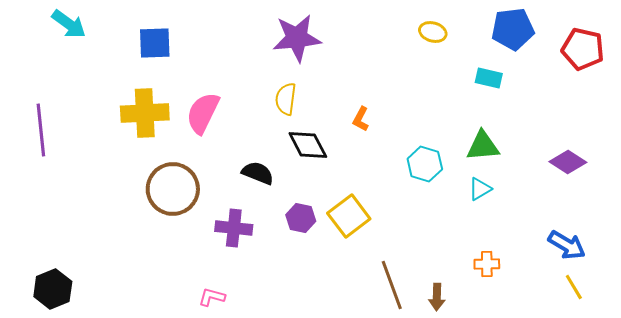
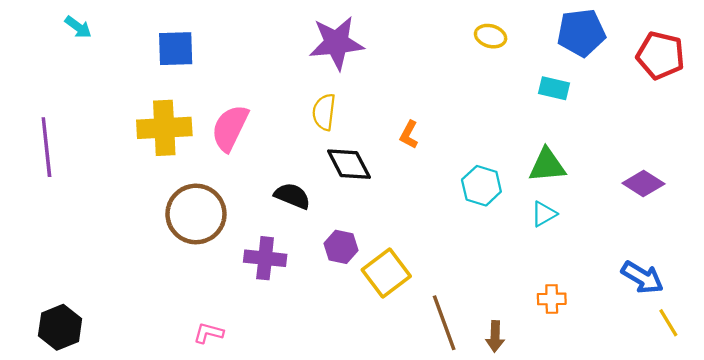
cyan arrow: (69, 24) -> (78, 27), size x0.7
yellow square: (349, 216) -> (386, 273), moved
yellow line: (574, 287) -> (668, 323), moved
pink L-shape: (212, 297) -> (208, 333), moved

